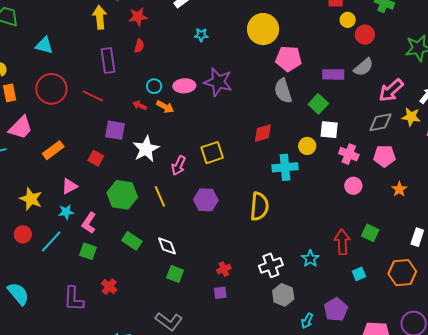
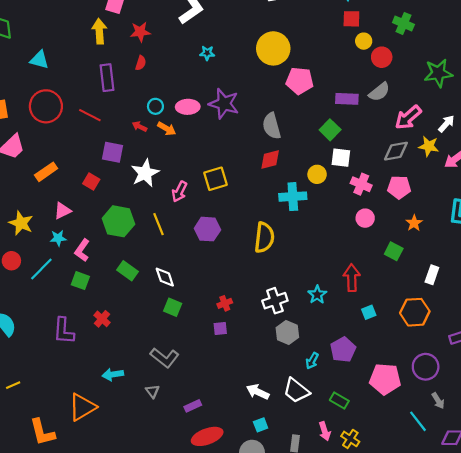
gray semicircle: (283, 91) -> (272, 126), moved
green square: (370, 233) -> (394, 251), moved

